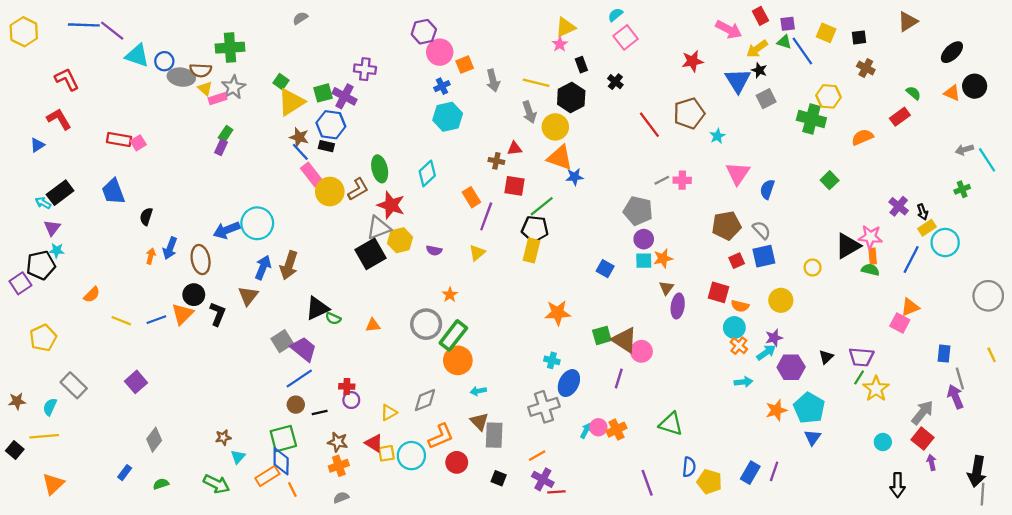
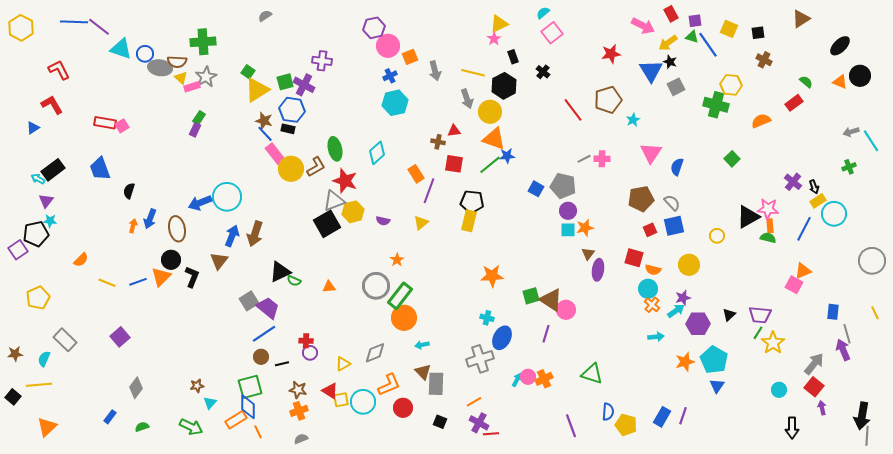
green line: (542, 206) -> (490, 165), moved
blue square: (605, 269) -> (536, 189), moved

